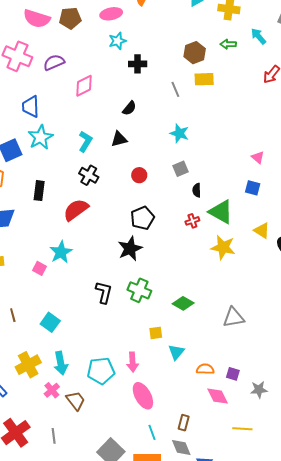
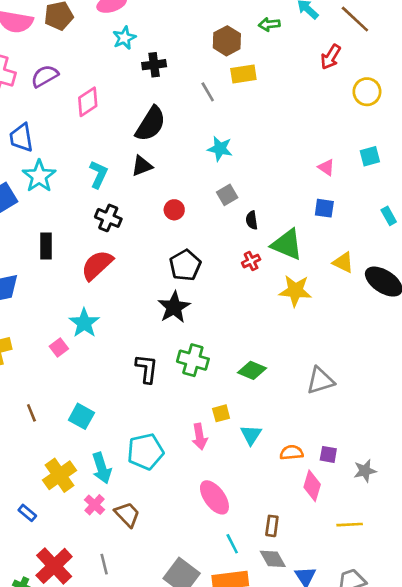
black semicircle: (129, 108) -> (151, 124), size x1.8
pink square: (39, 268) -> (59, 348), turned 32
pink arrow: (132, 362) -> (200, 437), moved
cyan pentagon: (101, 371) -> (145, 452), moved
pink diamond: (218, 396) -> (312, 486), turned 50

